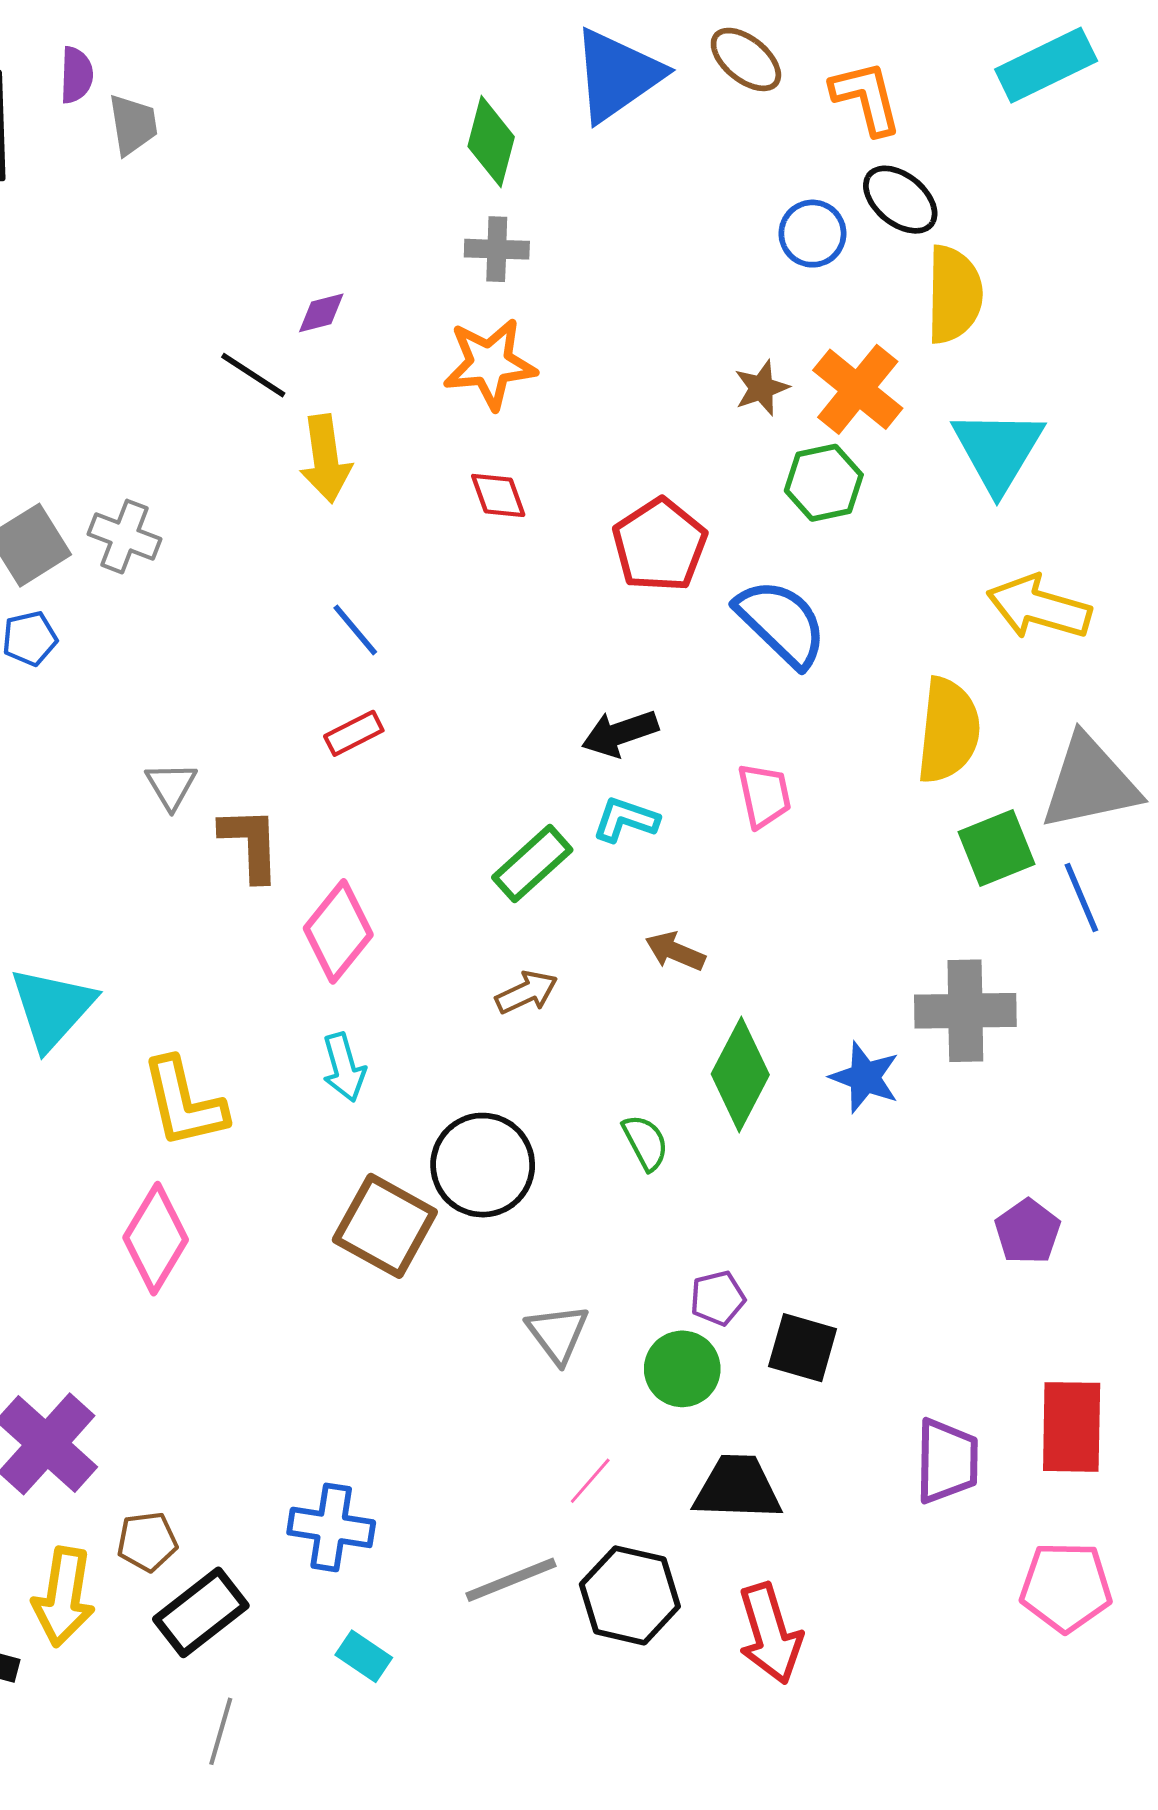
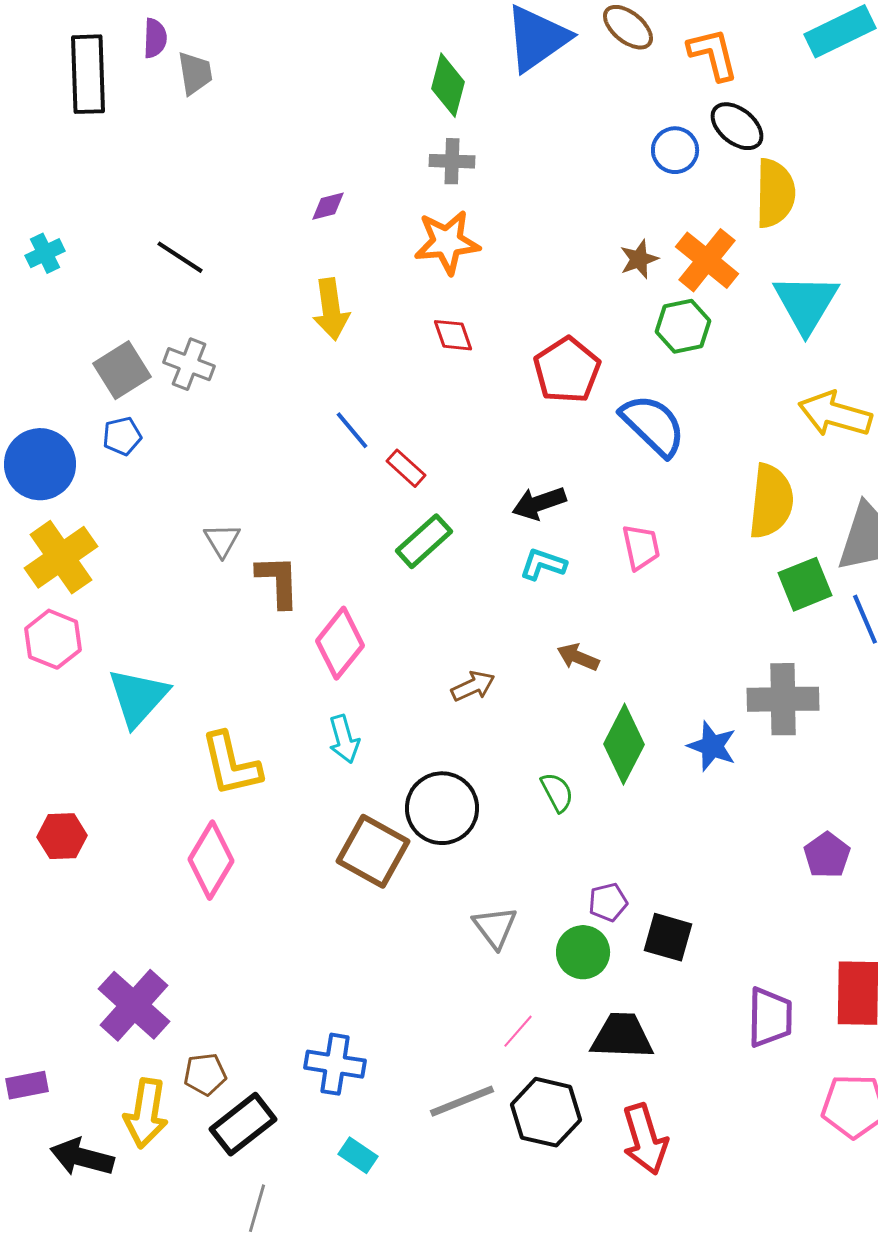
black line: (253, 375) -> (180, 257), moved
red rectangle: (354, 733) -> (406, 468), moved, turned 69
green rectangle: (532, 864) -> (424, 541), moved

